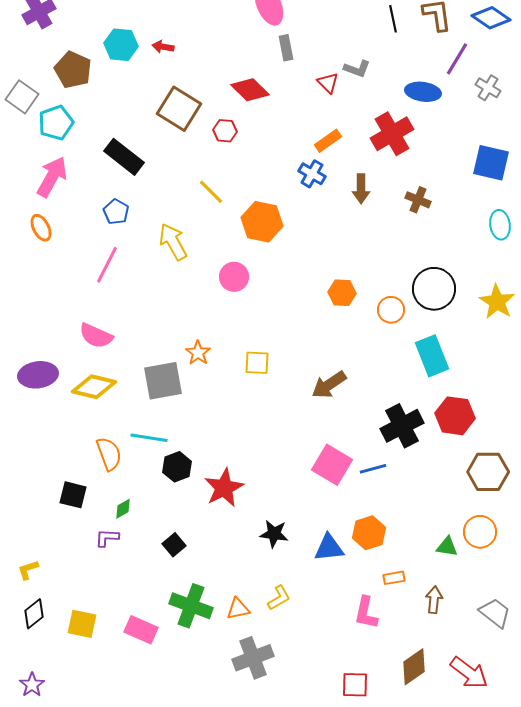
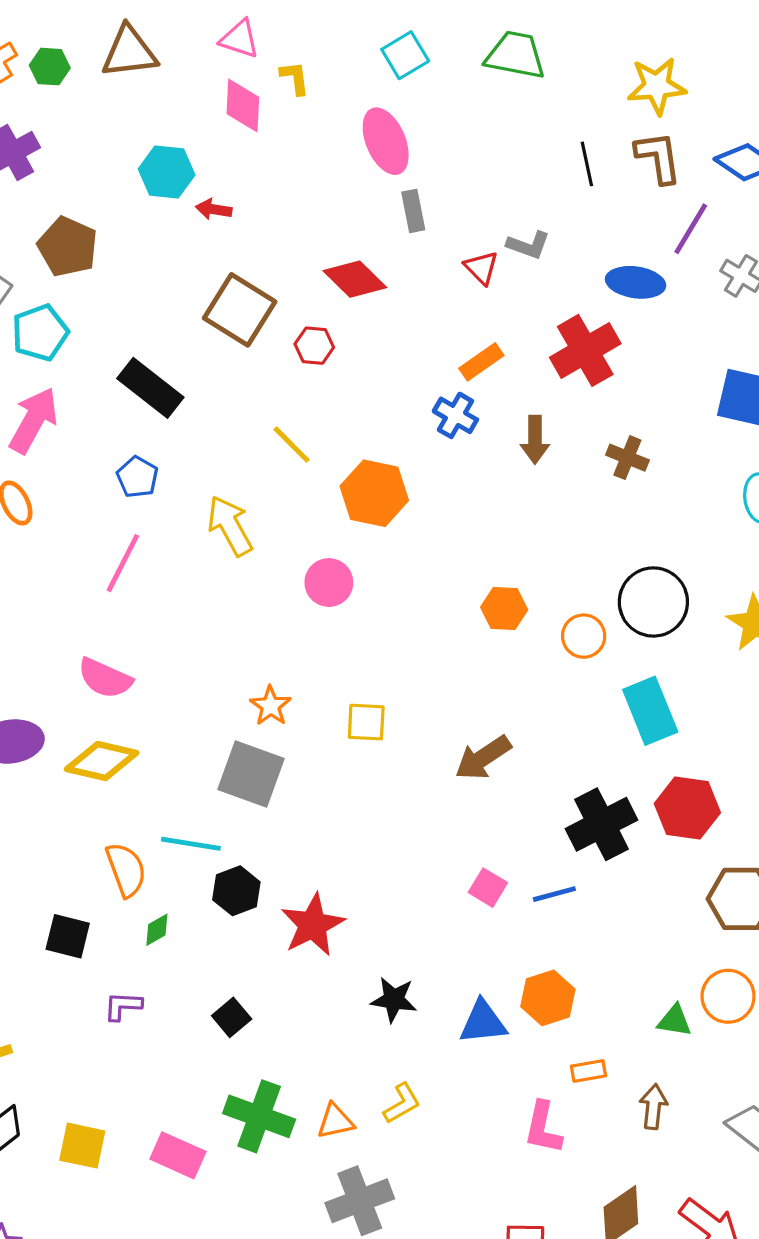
cyan hexagon: (121, 45) -> (167, 172), moved
gray square: (163, 381) -> (251, 774), moved, turned 30
pink square: (332, 465) -> (488, 888), size x0.6
green diamond: (123, 509) -> (157, 930), moved

